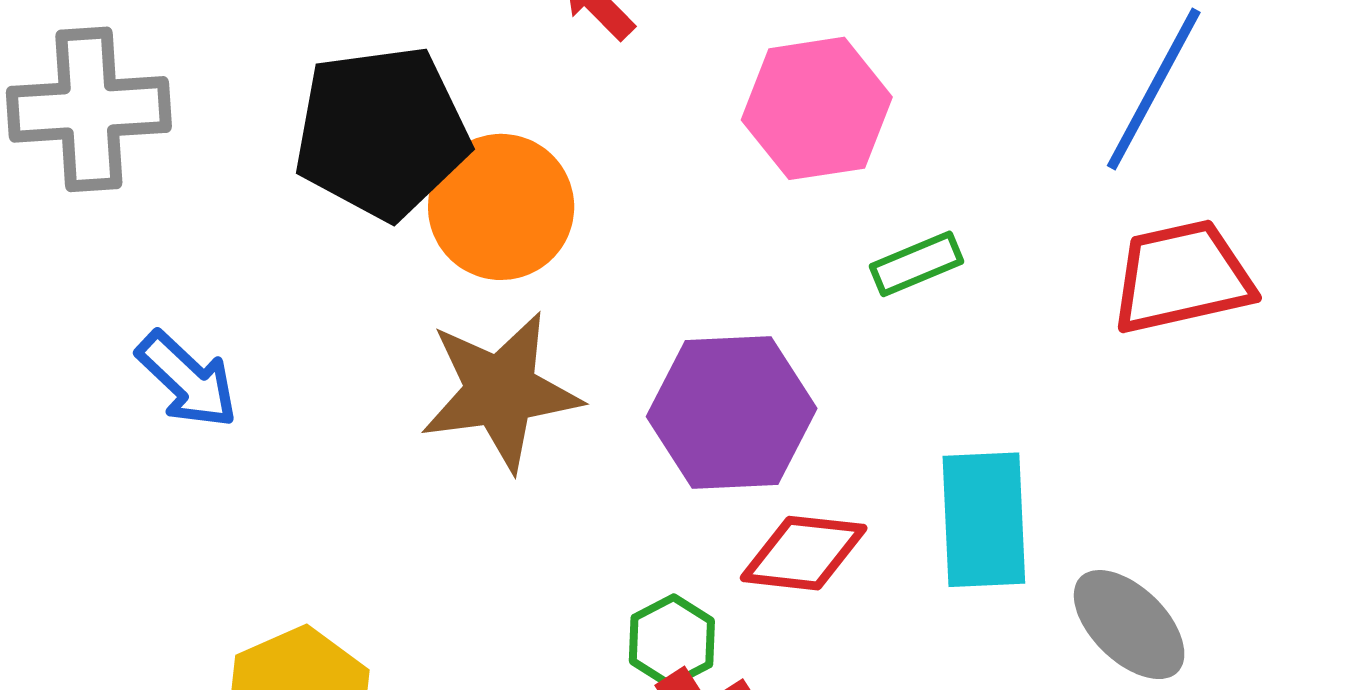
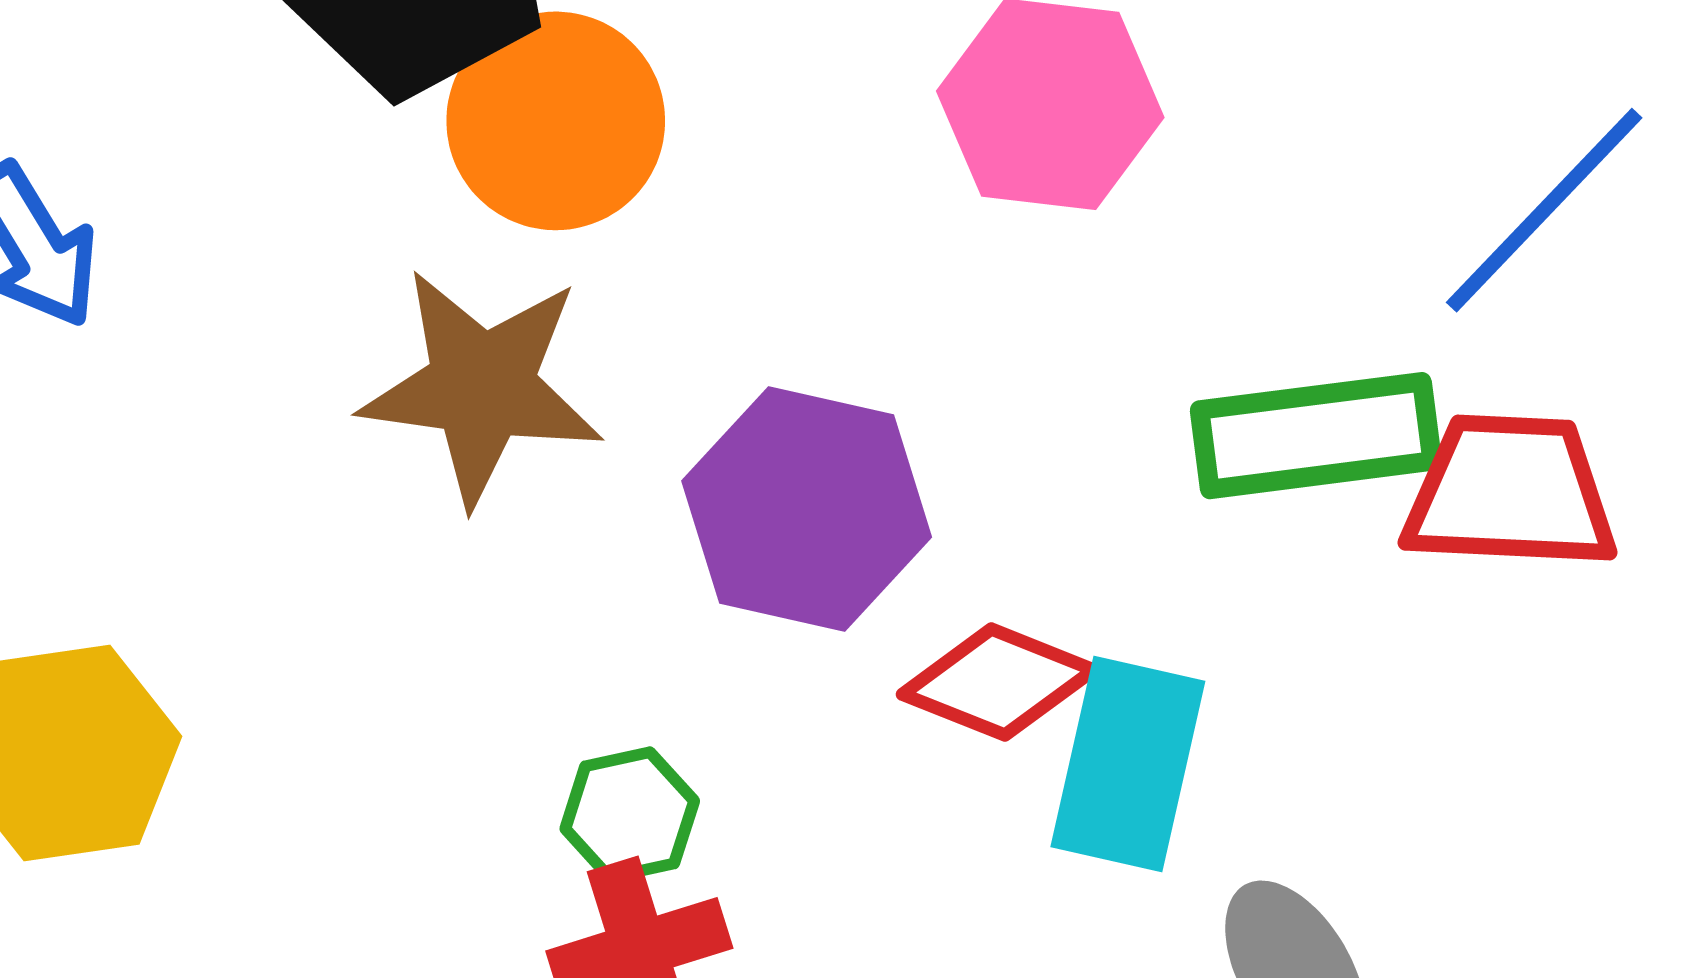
green rectangle: (917, 264) -> (1316, 436), moved, size x1.8
red diamond: (804, 553) -> (998, 682), moved

